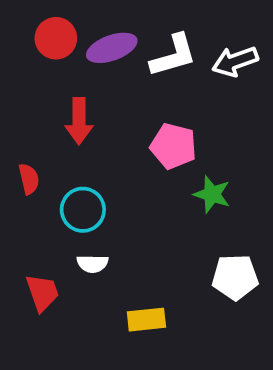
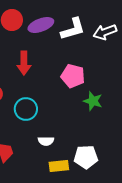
white semicircle: (92, 264) -> (46, 141), moved
white pentagon: (235, 277) -> (86, 157), moved

